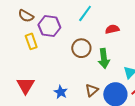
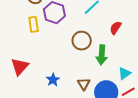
red semicircle: (112, 29) -> (116, 28), turned -56
brown triangle: (92, 90) -> (84, 84), turned -32

